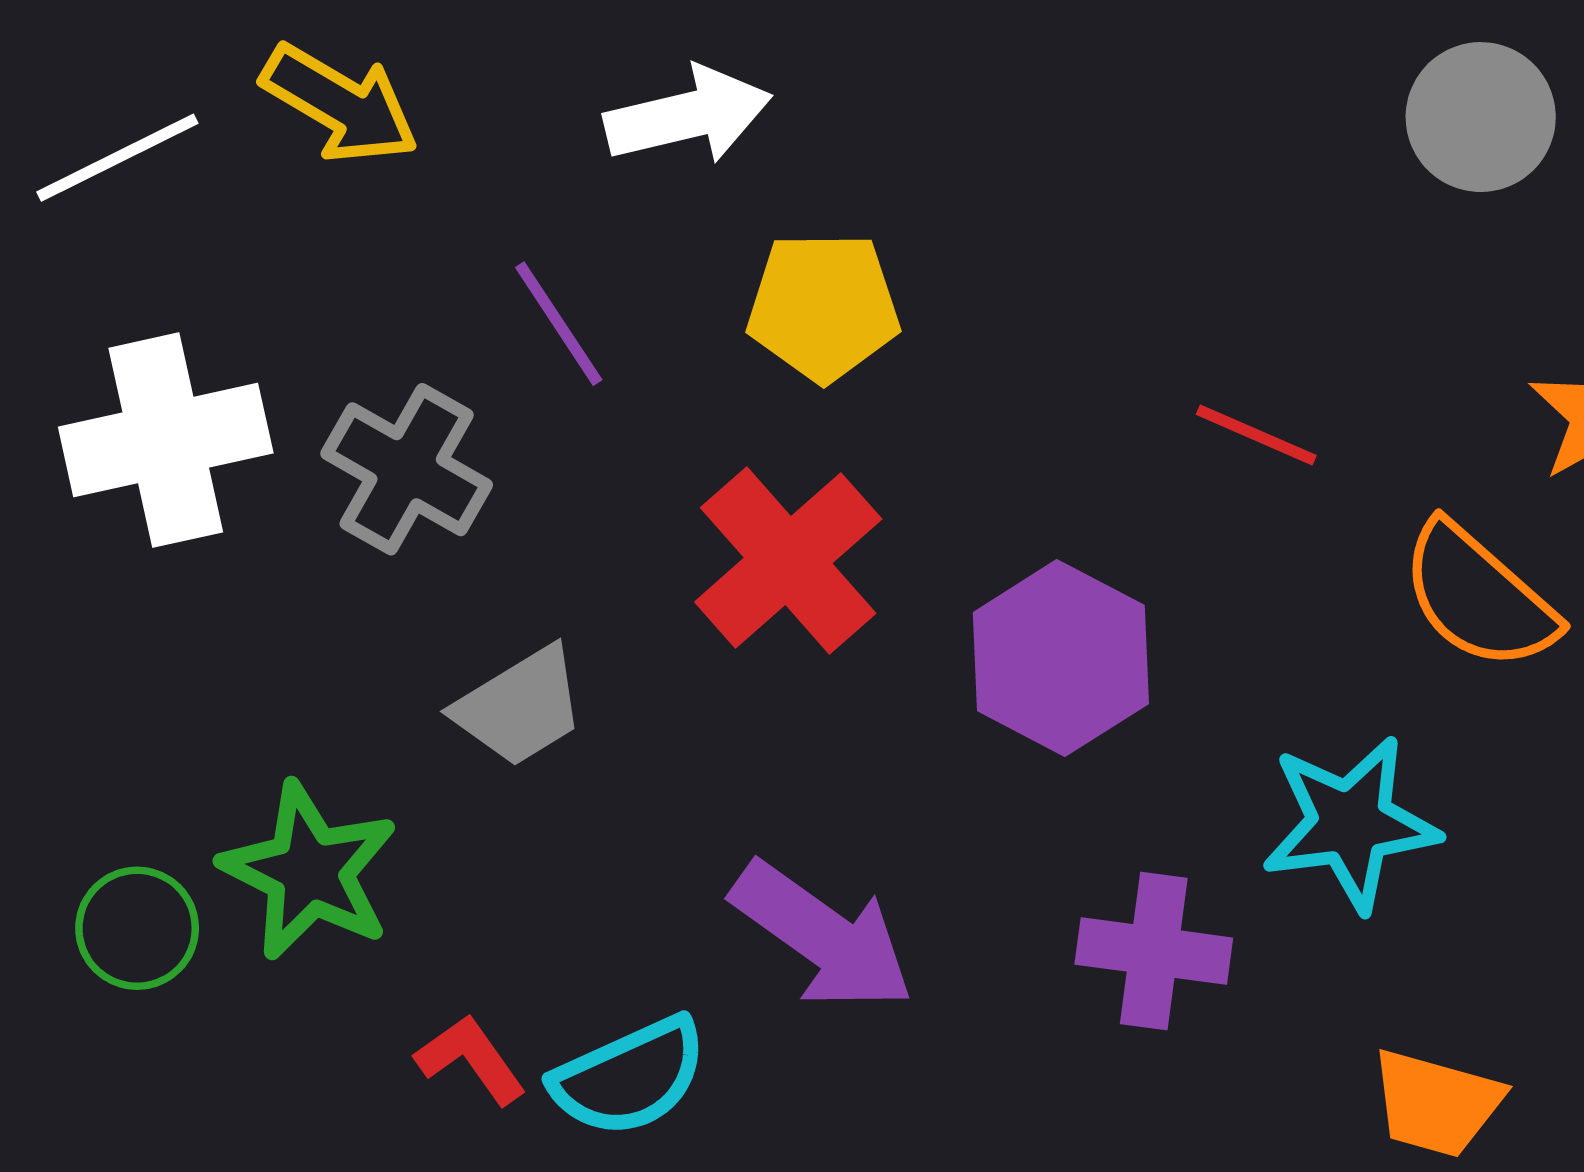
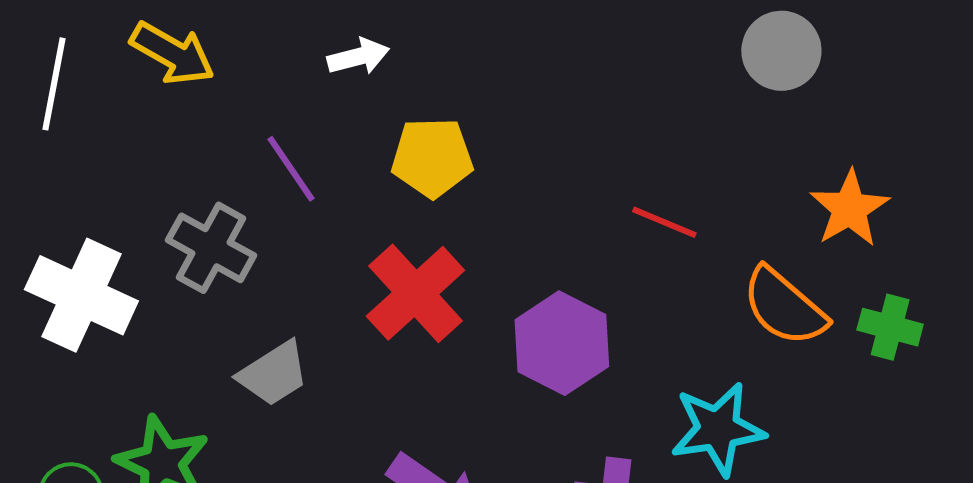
white arrow: (688, 115) -> (358, 57), size x0.7
white line: (117, 158) -> (54, 84), turned -52
white cross: (166, 440) -> (81, 295), moved, turned 38

